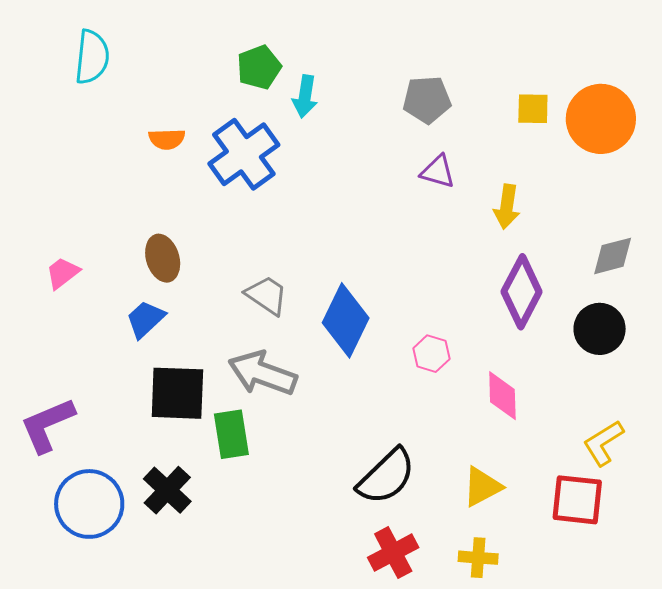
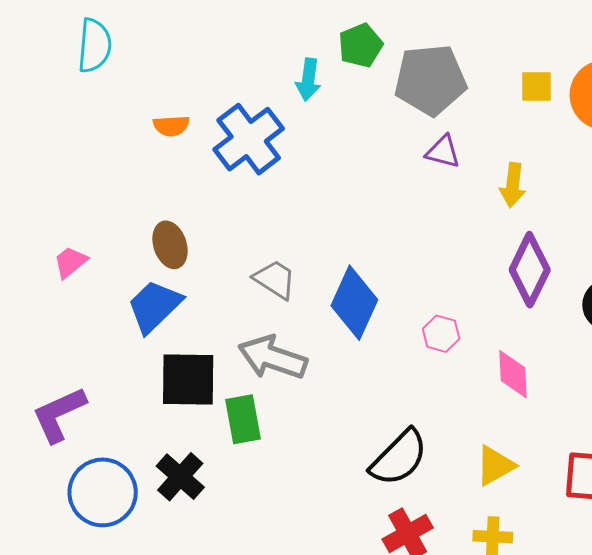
green pentagon: (259, 67) -> (361, 45), moved
gray pentagon: (427, 100) -> (430, 80), size x1.5
blue trapezoid: (146, 319) -> (154, 306), size x1.4

